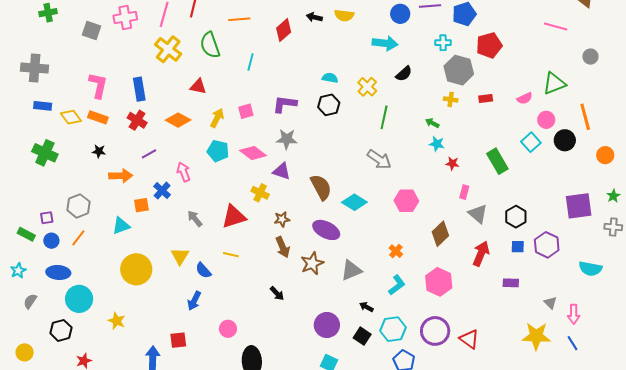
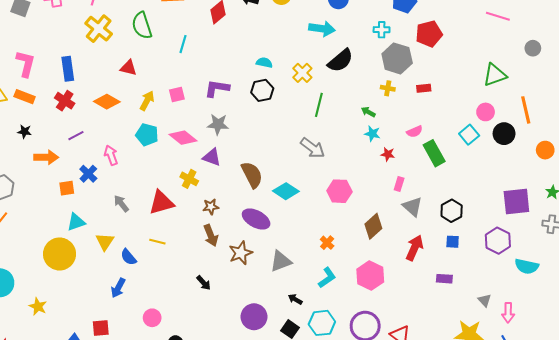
black semicircle: (404, 74) -> (340, 61), size x1.5
pink semicircle: (525, 98) -> (415, 132), moved
cyan triangle: (121, 226) -> (76, 222), moved
purple hexagon: (547, 245) -> (498, 241), moved

